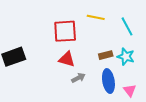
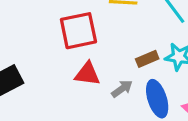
gray arrow: (78, 78) -> (122, 89), moved

